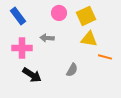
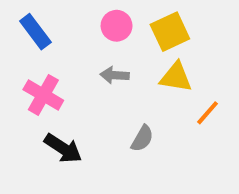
gray arrow: (47, 38) -> (115, 75), moved
pink cross: (22, 48) -> (43, 95), turned 30
orange line: (105, 57) -> (208, 113), turned -64

